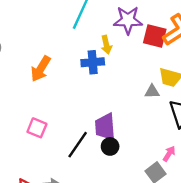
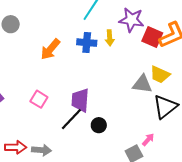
blue cross: (93, 62) -> (87, 43), moved
gray triangle: (152, 92) -> (142, 84), size x1.5
purple trapezoid: (105, 127) -> (80, 100), moved

